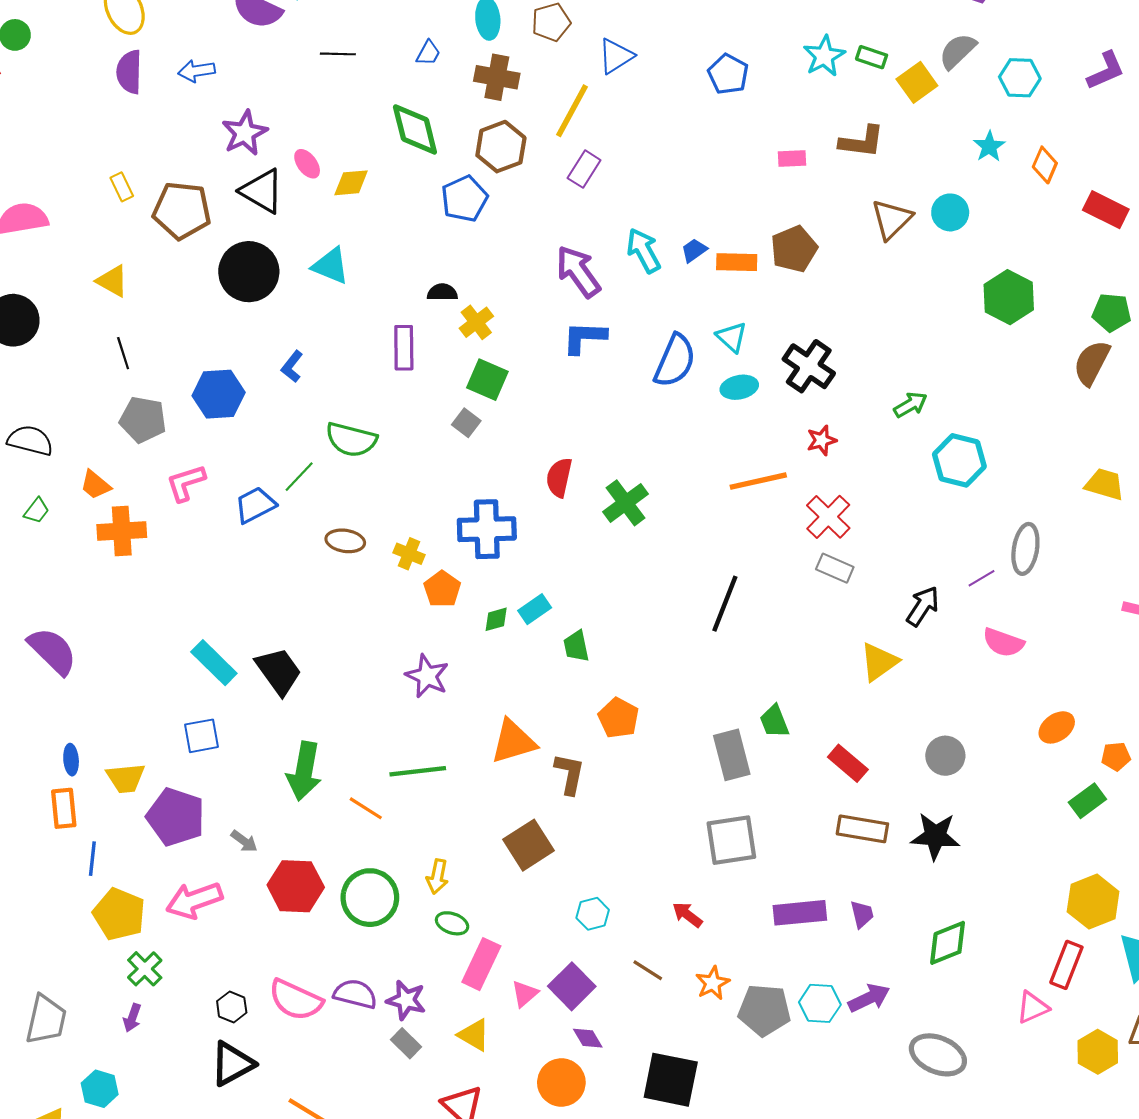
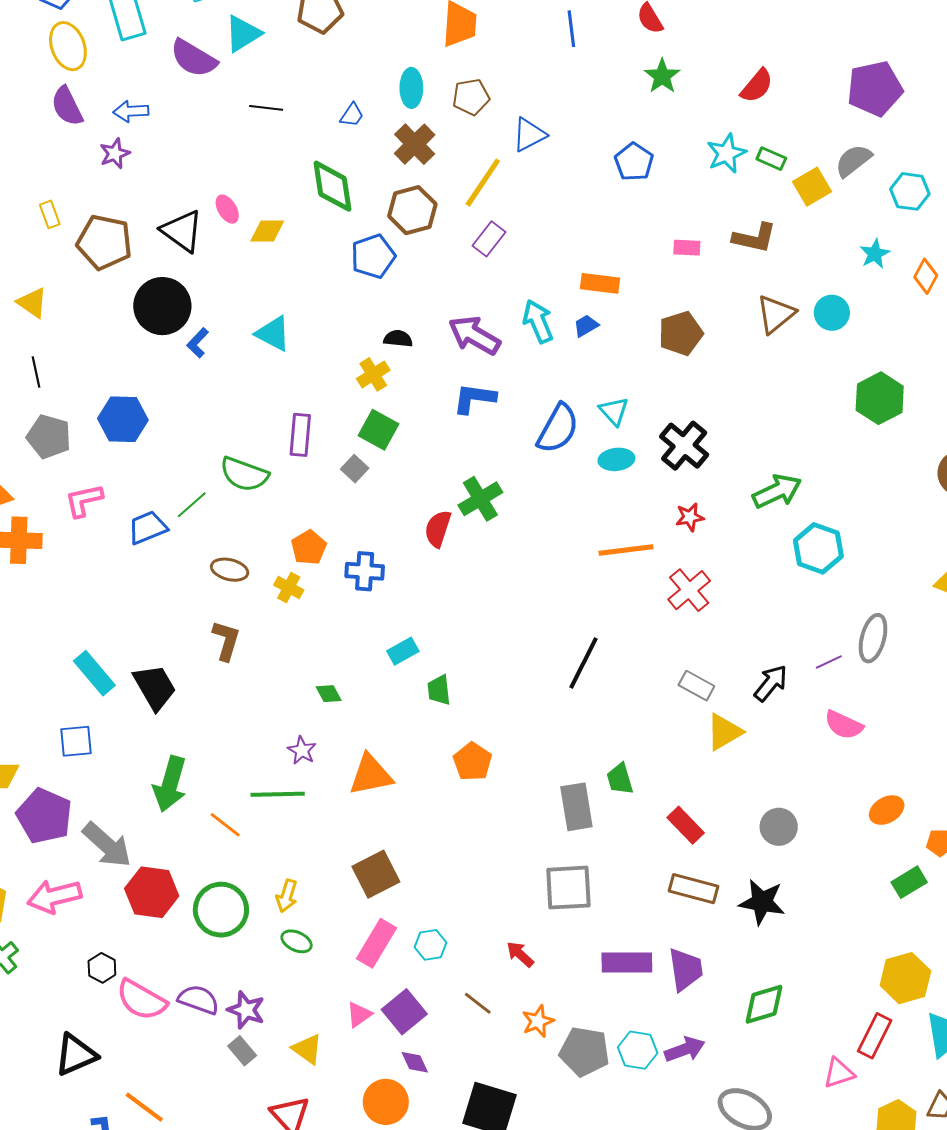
purple semicircle: (129, 72) -> (67, 106), turned -33
brown cross: (497, 77) -> (415, 144), turned 30
purple star: (245, 133) -> (115, 154), moved, size x0.7
orange rectangle: (737, 262) -> (600, 283), moved
cyan triangle: (331, 266) -> (273, 333), moved
purple arrow: (578, 271) -> (474, 335), turned -30
black semicircle: (442, 292) -> (398, 339), moved
purple rectangle: (404, 348) -> (300, 435), moved
blue L-shape: (292, 366) -> (198, 343), moved
green arrow: (911, 405) -> (777, 491), size x1.5
green cross: (626, 503) -> (480, 499), moved
blue cross: (487, 529) -> (365, 571), size x0.7
gray rectangle: (835, 568) -> (696, 686), moved
orange pentagon: (442, 589) -> (309, 547), moved
green diamond: (496, 619) -> (329, 694), moved, turned 72
purple star: (427, 676) -> (302, 750), moved, size x0.7
brown L-shape: (569, 774) -> (226, 641), moved
gray arrow: (244, 841) -> (107, 845), size x2.0
purple trapezoid: (862, 914) -> (686, 969), size x1.6
pink rectangle: (481, 964) -> (377, 943), moved
black hexagon: (232, 1007) -> (102, 968), moved

